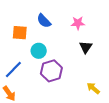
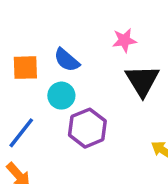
blue semicircle: (44, 21) -> (67, 60), moved
black triangle: (86, 47) -> (142, 81), size x1.5

